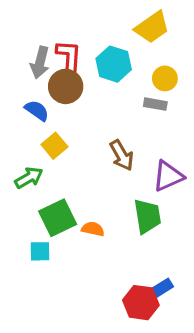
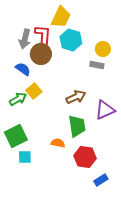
yellow trapezoid: (152, 27) -> (61, 17), moved, turned -30
brown arrow: (122, 155) -> (76, 97), turned -84
green arrow: (29, 178) -> (18, 99), moved
green trapezoid: (147, 216) -> (77, 126), moved
green square: (58, 218) -> (16, 136), moved
red hexagon: (141, 303) -> (85, 157), moved

